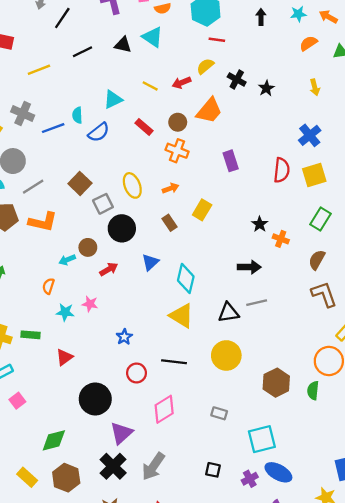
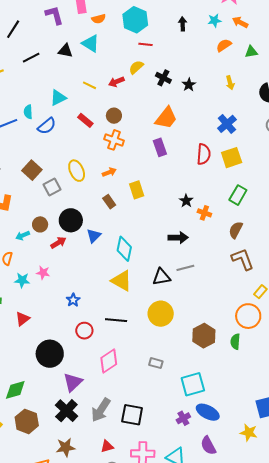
orange trapezoid: (209, 111) -> (166, 118), moved
yellow rectangle: (202, 210) -> (137, 190), turned -48
black circle: (122, 228) -> (71, 220), moved
black square: (213, 470) -> (132, 415), moved, size x1.6

